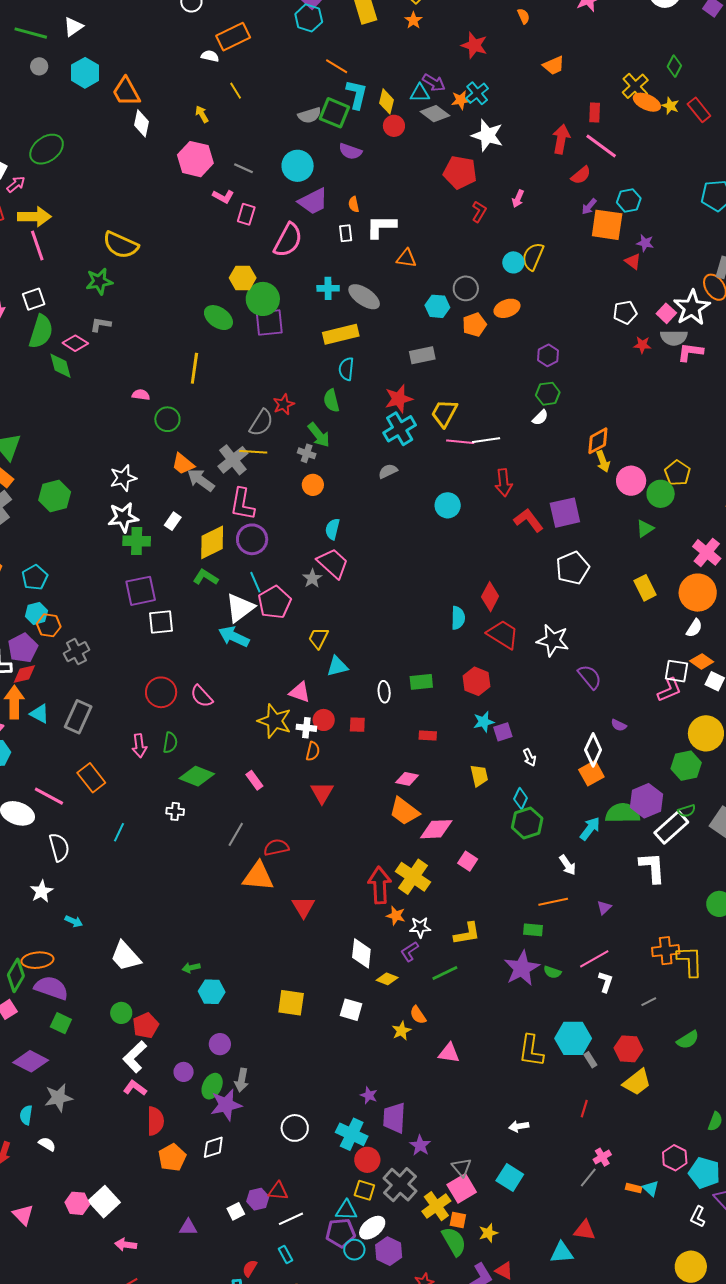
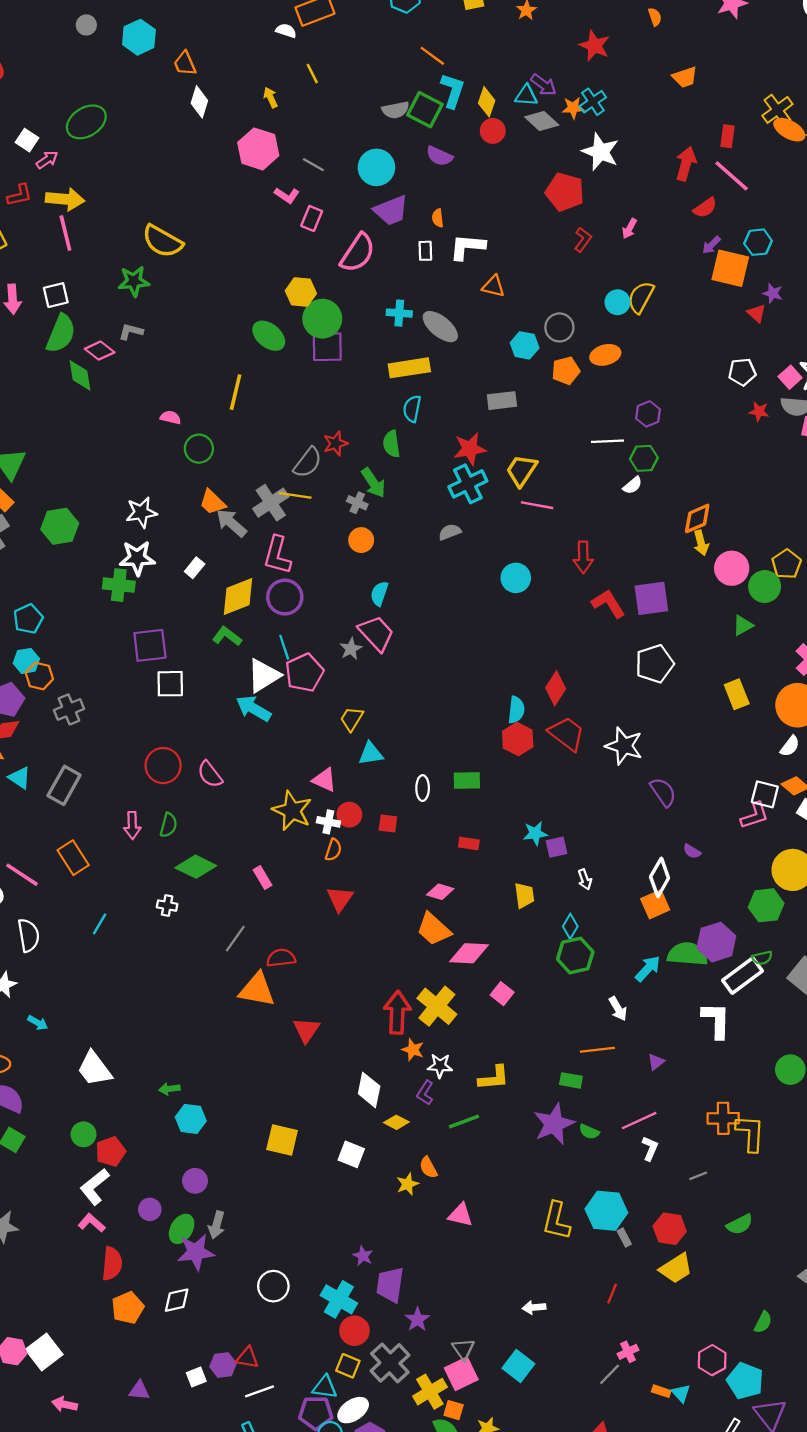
orange trapezoid: (126, 92) -> (185, 63), size x0.7
white line: (486, 440) -> (608, 441), moved
green cross: (137, 541) -> (119, 585), moved
red hexagon: (477, 681) -> (518, 739), moved
purple L-shape: (409, 951) -> (425, 1093), turned -30

